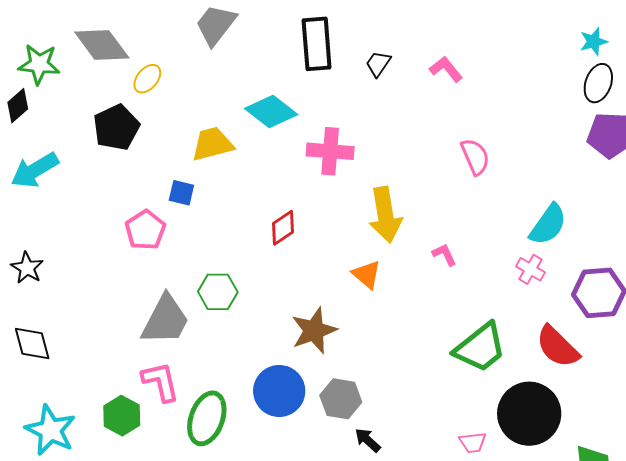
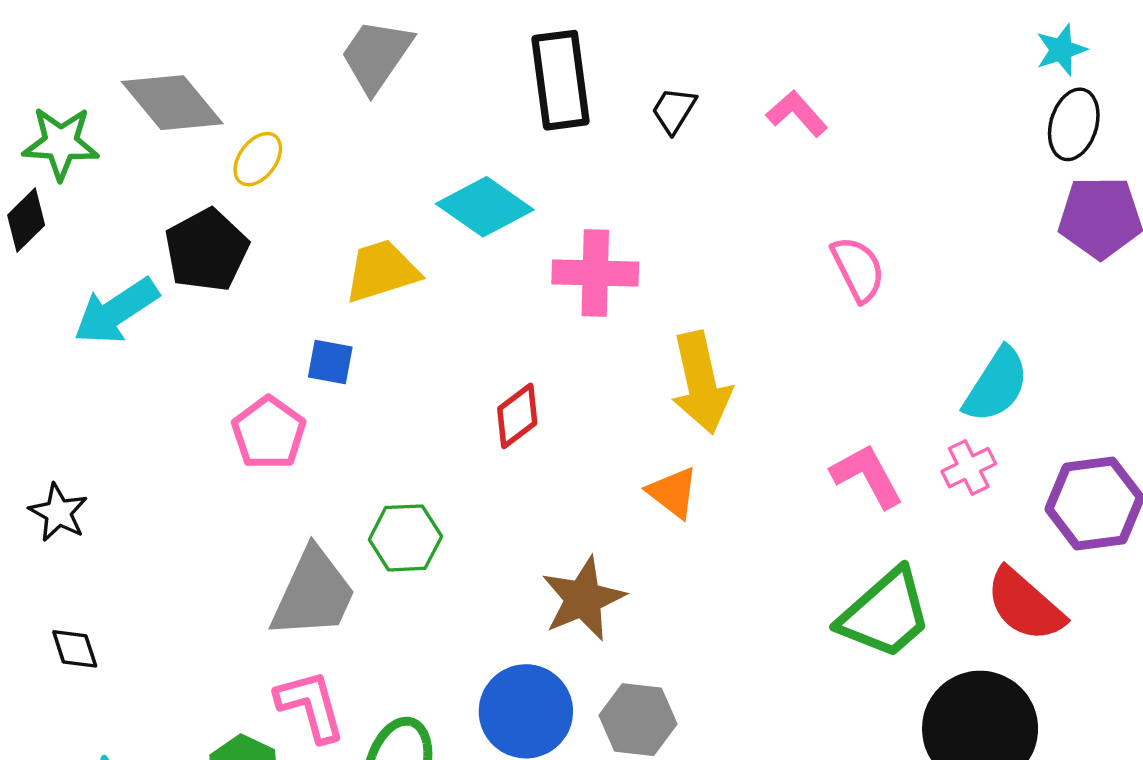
cyan arrow: (35, 170) -> (116, 311), moved
pink L-shape: (444, 255) -> (867, 476), moved, size x1.6
pink cross: (531, 269) -> (969, 468), turned 36
black diamond: (32, 343) -> (75, 649), size x0.7

